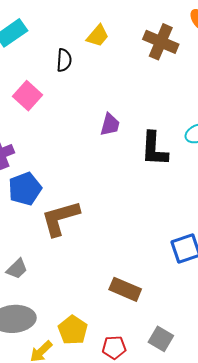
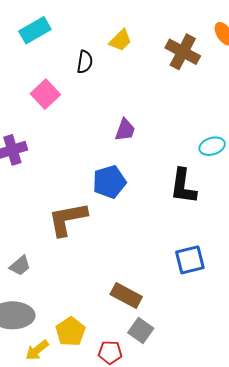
black L-shape: (154, 149) -> (183, 186), moved
blue pentagon: (25, 189) -> (109, 182), moved
gray square: (161, 339) -> (141, 331), moved

